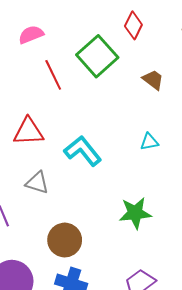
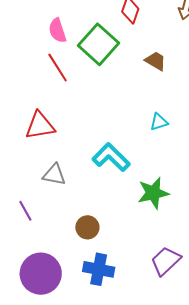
pink semicircle: (31, 35) -> (57, 31), moved, turned -80
cyan L-shape: (83, 151) -> (111, 157), moved
brown circle: (65, 240) -> (87, 227), size x0.7

